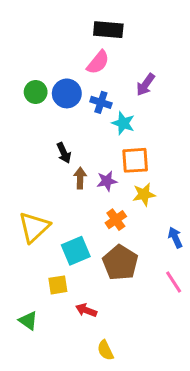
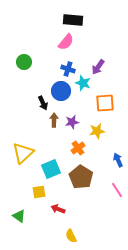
purple arrow: (145, 85) -> (98, 67), moved
blue circle: (67, 93) -> (61, 91), moved
orange square: (135, 160) -> (105, 103), moved

